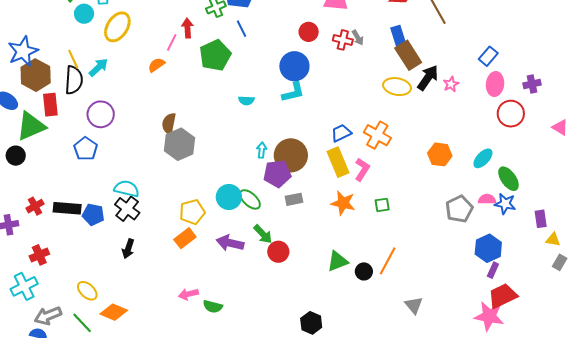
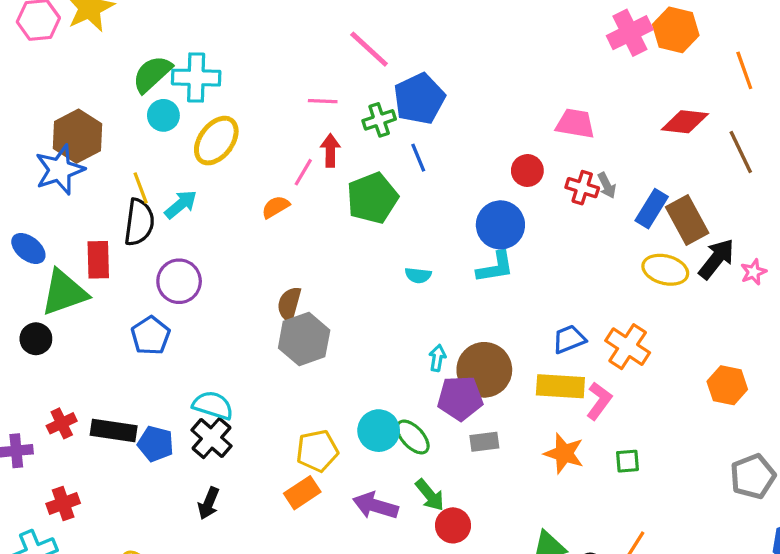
blue rectangle: (399, 37) -> (652, 209), moved, turned 45
brown hexagon: (36, 75) -> (77, 136), moved
yellow rectangle: (338, 162) -> (560, 386), turned -68

